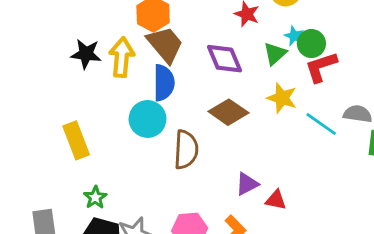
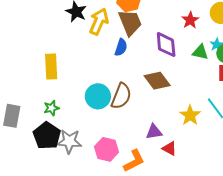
green triangle: (275, 54) -> (200, 52), turned 36
blue semicircle: (164, 83) -> (121, 47), size x0.7
yellow star: (282, 98) -> (190, 115), moved
cyan circle: (147, 119) -> (98, 96), moved

